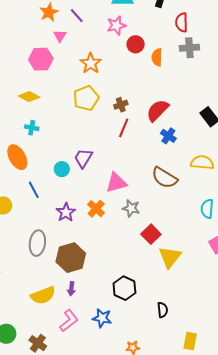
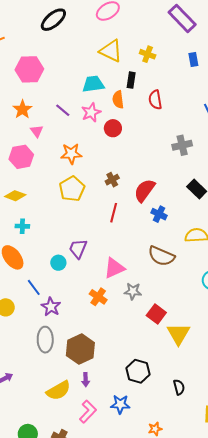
purple line: (77, 16) -> (63, 110), moved
gray cross: (189, 48) -> (182, 145), moved
orange semicircle: (157, 57) -> (118, 100), moved
orange star: (91, 63) -> (71, 154), turned -30
brown cross: (121, 105) -> (112, 180), moved
purple star: (66, 212) -> (51, 307), moved

